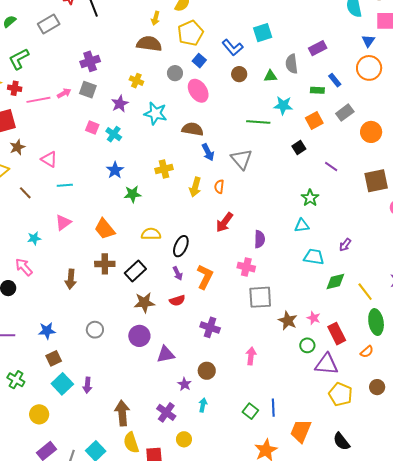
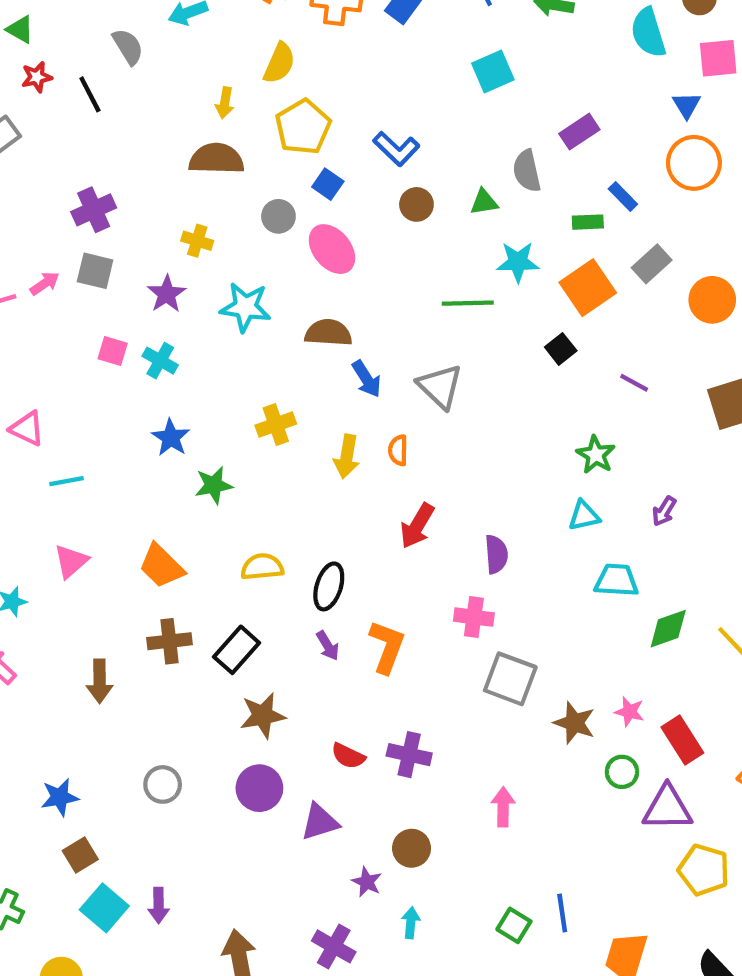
cyan square: (263, 33) -> (493, 72), moved
orange square: (314, 121) -> (588, 288), size x1.4
purple arrow: (345, 245) -> (664, 511), moved
gray square: (260, 297) -> (510, 679), turned 30
red semicircle: (177, 300) -> (348, 756), moved, turned 49

